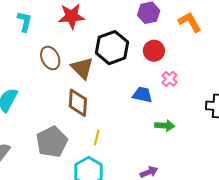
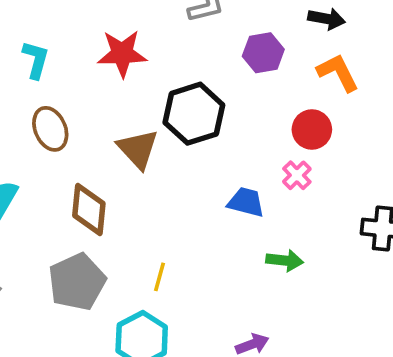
red circle: (154, 51) -> (312, 129), moved
brown ellipse: (50, 58) -> (50, 129), moved
brown diamond: (78, 103) -> (89, 210), moved

